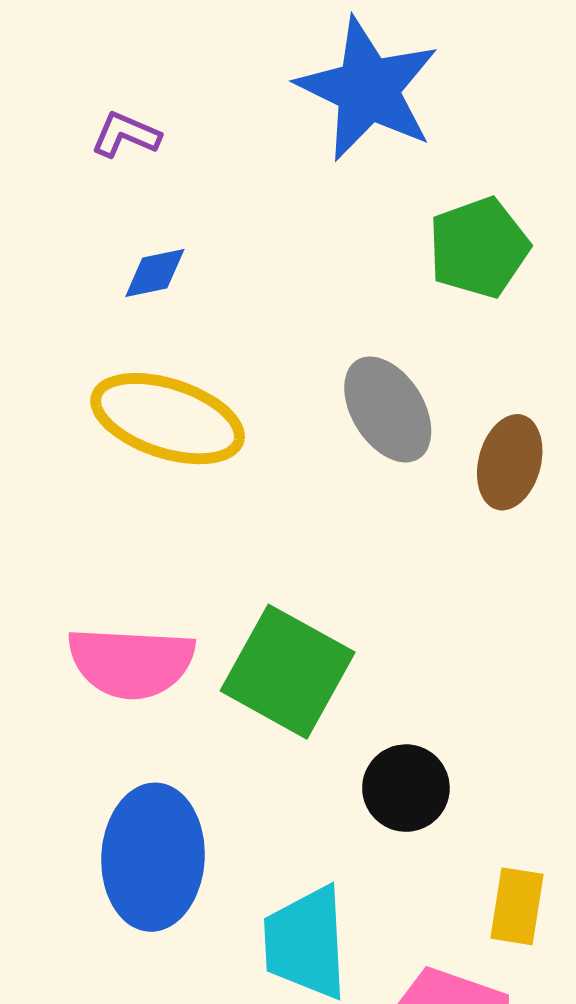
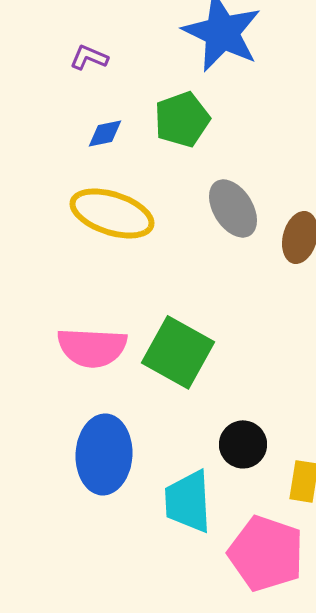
green pentagon: (479, 248) -> (182, 119), moved
black circle: (406, 788) -> (243, 444), moved

